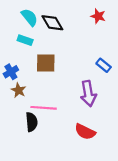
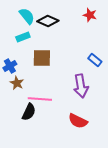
black diamond: (52, 23) -> (48, 21), turned -35
cyan rectangle: (25, 40) -> (23, 37), turned -40
black semicircle: (32, 122) -> (29, 112), turned 30

